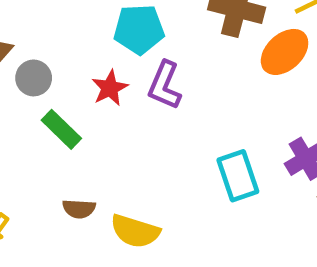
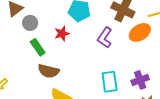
purple L-shape: (165, 85) -> (105, 38), moved
brown semicircle: (79, 209) -> (48, 71), moved, size x1.5

